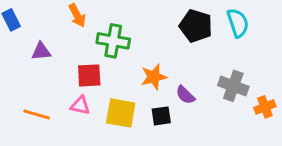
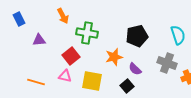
cyan semicircle: (238, 23) -> (178, 35), moved
black pentagon: (196, 26) -> (137, 36), moved, turned -30
red square: (89, 75) -> (71, 56), turned -36
black square: (161, 116) -> (127, 86), moved, turned -32

